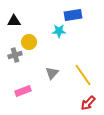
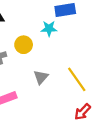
yellow circle: (29, 42) -> (24, 45), moved

